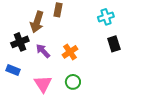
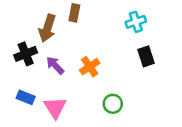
blue rectangle: (13, 70) -> (26, 97), moved
green circle: (73, 82) -> (113, 104), moved

